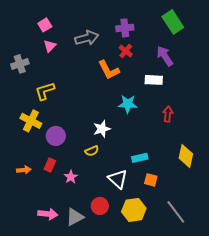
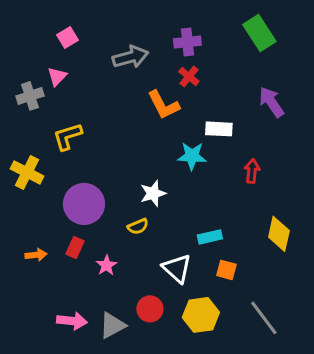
pink triangle: (50, 46) -> (57, 76), moved
purple arrow: (165, 56) -> (271, 102), moved
white rectangle: (154, 80) -> (219, 129), moved
yellow cross: (31, 121) -> (27, 172), moved
purple circle: (56, 136) -> (84, 204), size x1.4

